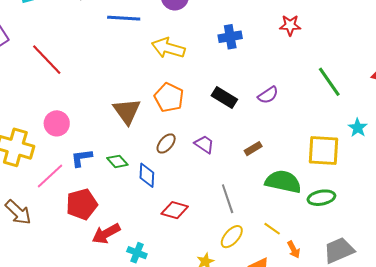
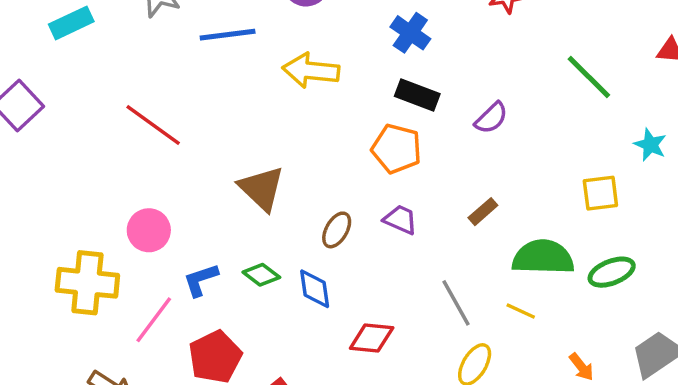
blue cross: (230, 37) -> (410, 33), turned -35
red line: (47, 60) -> (153, 125), moved
orange pentagon: (169, 97) -> (397, 149), moved
black rectangle: (224, 98) -> (417, 95), moved
yellow square: (323, 151) -> (600, 193), size x0.7
yellow line: (272, 229) -> (521, 311), moved

